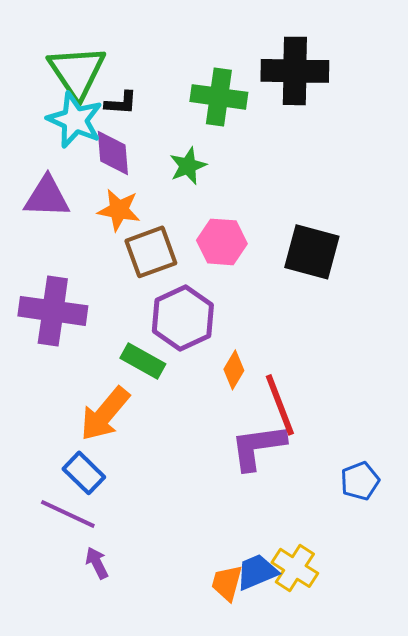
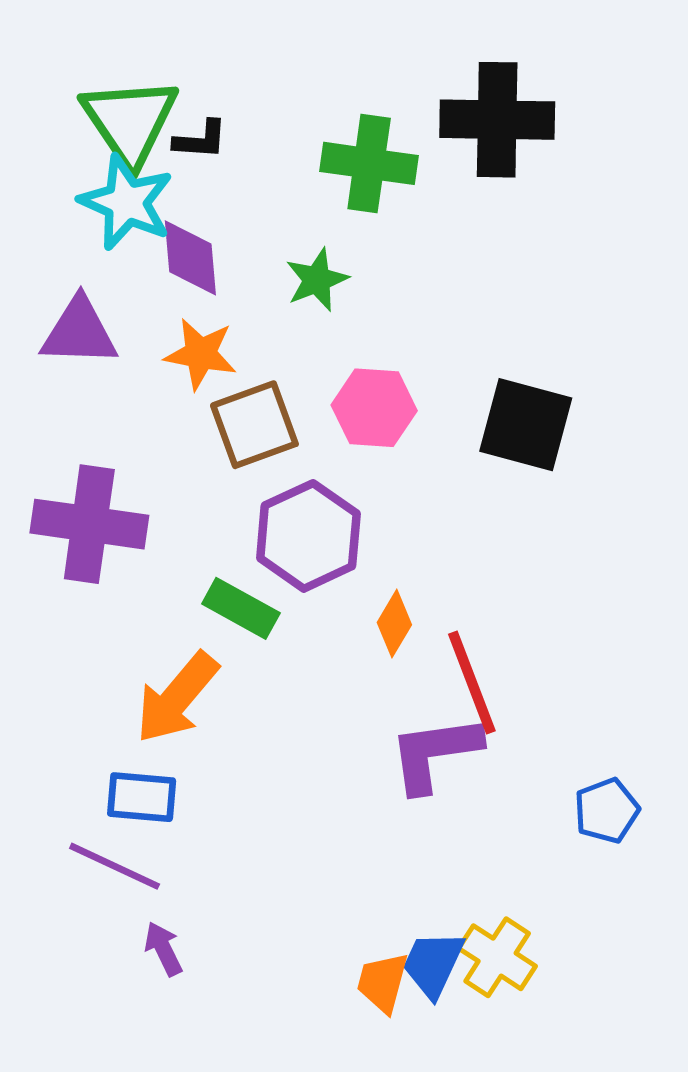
black L-shape: (121, 103) -> (201, 140), moved
blue rectangle: (84, 473) -> (142, 797), turned -39
blue trapezoid: (257, 572) -> (433, 964), turned -42

